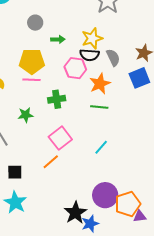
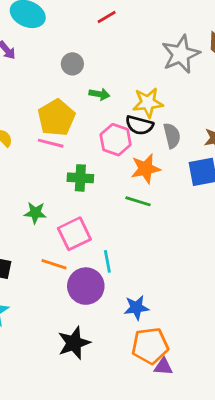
yellow pentagon: (32, 61) -> (56, 118), turned 30
green star: (26, 115) -> (35, 213), moved
cyan line: (101, 147) -> (107, 261), moved, turned -63
orange line: (51, 162) -> (54, 264), turned 48
purple circle: (105, 195) -> (86, 286), moved
blue star: (90, 224) -> (136, 308), moved

